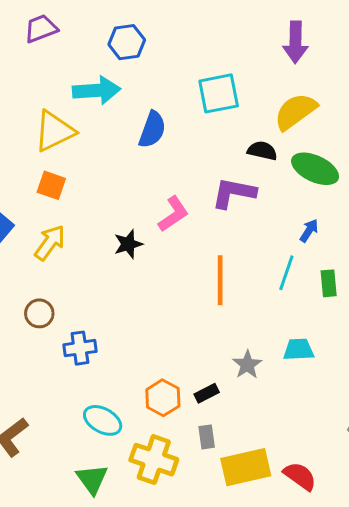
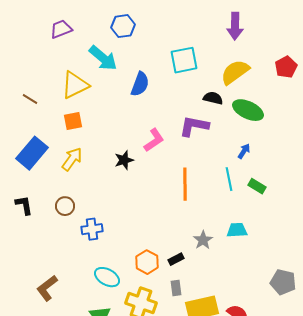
purple trapezoid: (41, 29) -> (61, 29), moved
cyan arrow: (97, 90) -> (103, 58), turned 44
orange square: (51, 185) -> (73, 121), turned -30
cyan line: (286, 273) -> (229, 179), turned -30
green rectangle: (329, 283) -> (257, 186), turned -54

